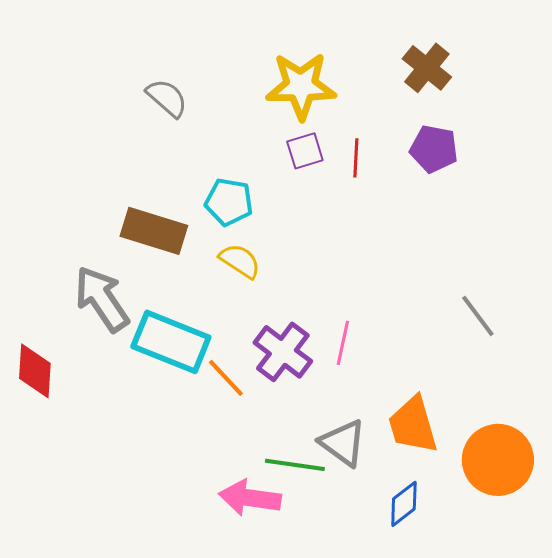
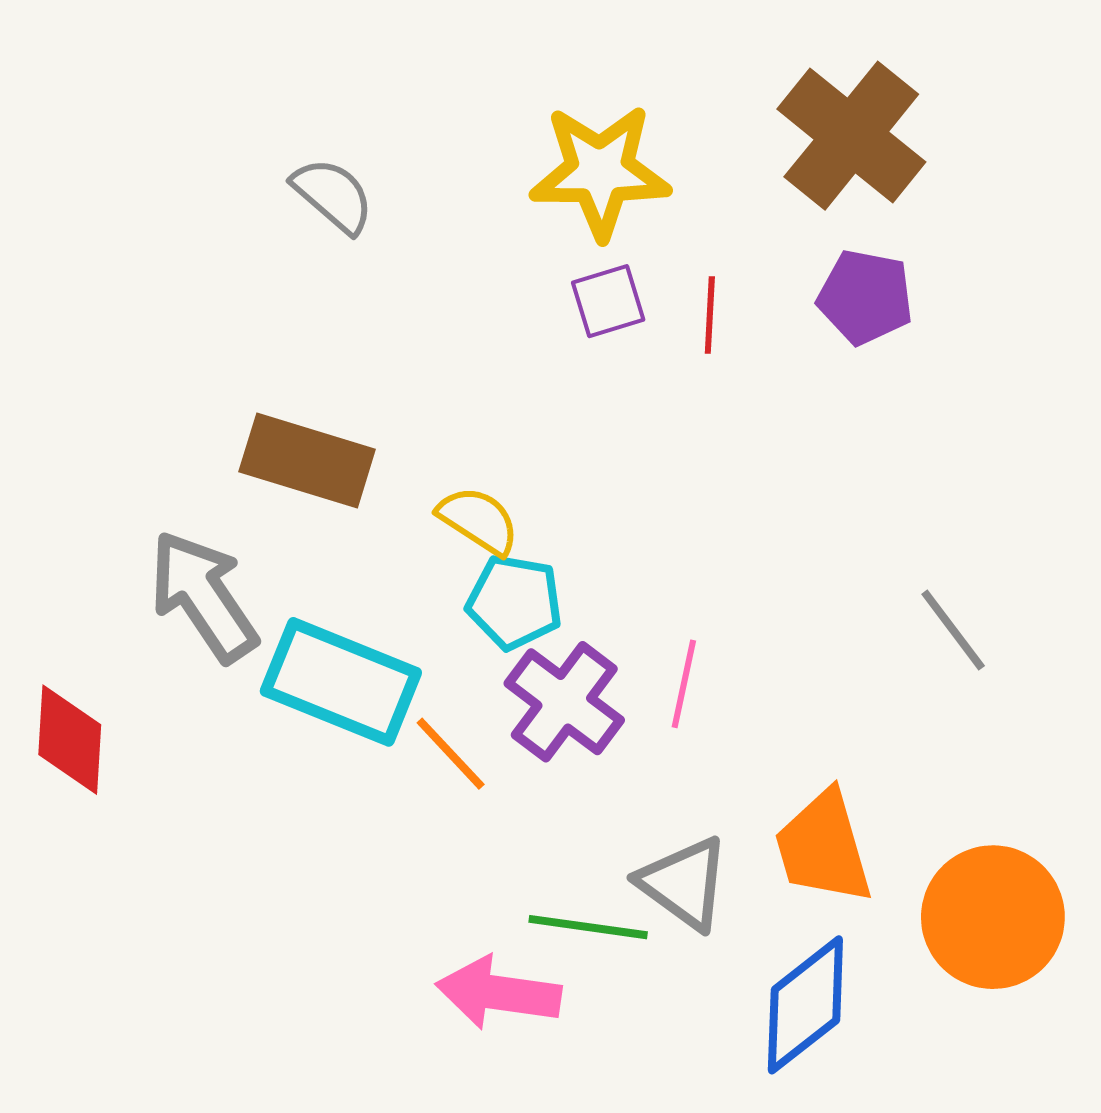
brown cross: (427, 68) -> (851, 136), size x1.5
cyan pentagon: (229, 202) -> (514, 602), moved
blue diamond: (404, 504) -> (805, 1005), size x1.5

